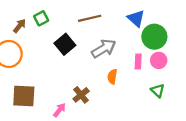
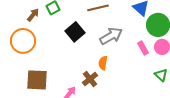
pink rectangle: (138, 61) -> (143, 48), turned -32
orange semicircle: (112, 77) -> (103, 63), moved

